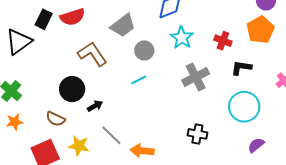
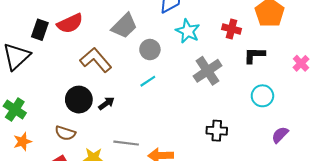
black arrow: (95, 106) -> (106, 103), moved
cyan circle: (244, 107) -> (262, 96), size x0.7
gray line: (111, 135) -> (126, 143), turned -30

